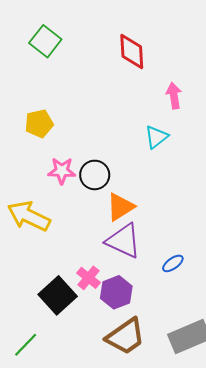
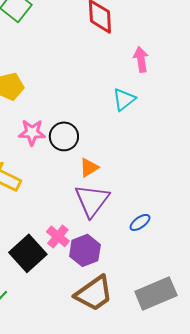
orange triangle: (120, 207) -> (89, 167), size x0.7
purple triangle: (123, 241) -> (92, 200), turned 42

